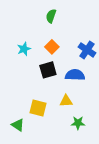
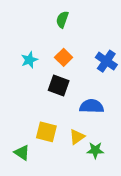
black square: (48, 70) -> (59, 85), turned 36
blue semicircle: (75, 75) -> (92, 106), moved
yellow triangle: (66, 101) -> (77, 137), moved, turned -32

